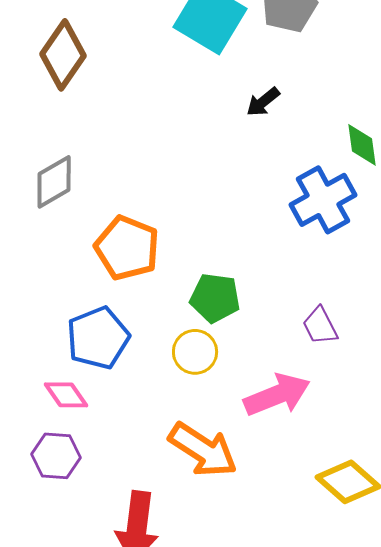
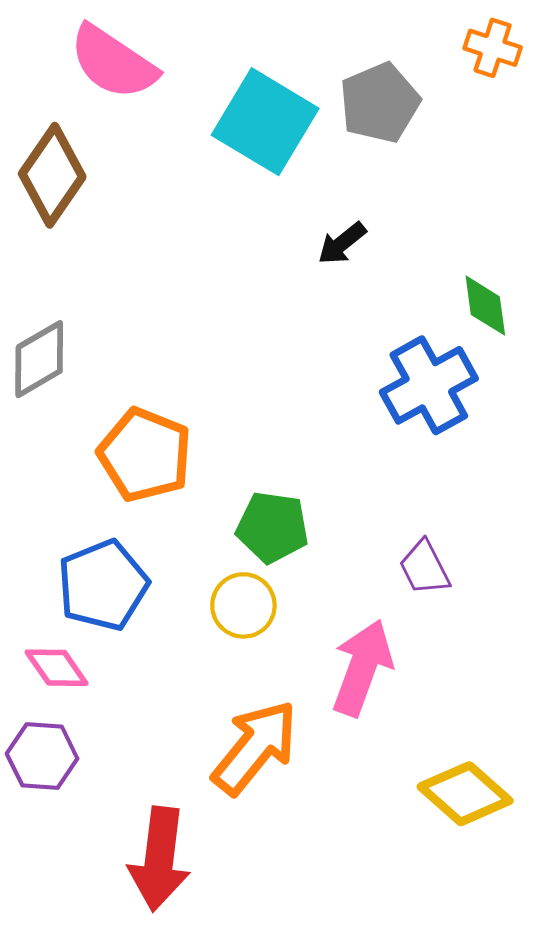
pink arrow: (277, 395) -> (362, 668), turned -48
orange arrow: (203, 450) -> (255, 747), turned -84

